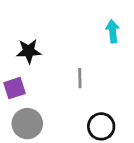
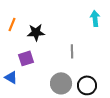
gray circle: (27, 124) -> (61, 83), moved

